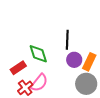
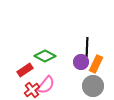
black line: (67, 40) -> (87, 47), moved
green diamond: (38, 54) -> (45, 56), turned -45

